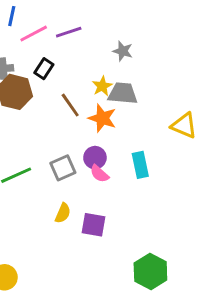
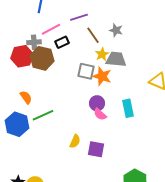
pink line: (34, 34) -> (51, 29), moved
black rectangle: (44, 69) -> (62, 42), turned 32
brown line: (70, 105) -> (93, 35), moved
gray square: (63, 168) -> (86, 71), moved, turned 36

